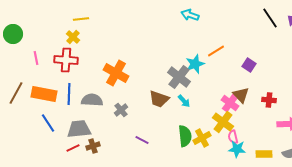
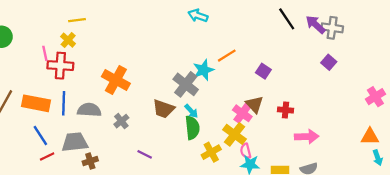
pink line: (36, 58) -> (45, 53), moved
green semicircle: (185, 136) -> (192, 128), moved
red line: (73, 148) -> (47, 157), moved

